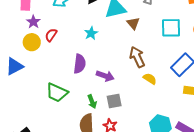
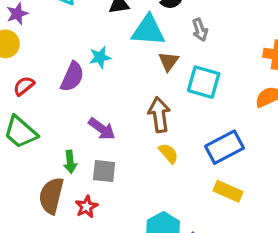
cyan square: (171, 28) -> (204, 82), moved
red semicircle: (51, 35) -> (24, 86), moved
purple semicircle: (80, 64) -> (72, 77), moved

